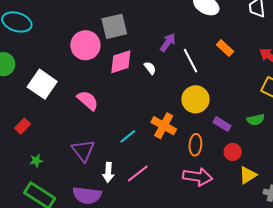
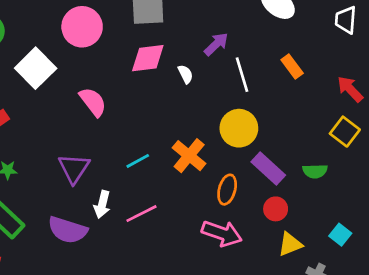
pink circle: (85, 45) -> (82, 27), moved
purple rectangle: (222, 124) -> (268, 168), size x1.4

